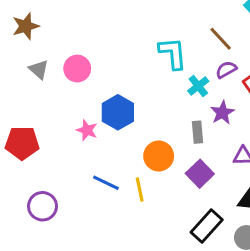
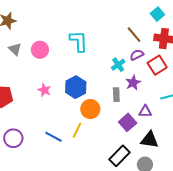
cyan L-shape: (173, 53) -> (79, 41), moved
blue hexagon: (118, 112) -> (76, 87), moved
purple square: (200, 174) -> (128, 122), moved
blue line: (106, 183) -> (54, 137), moved
yellow line: (140, 190) -> (77, 130), turned 35

